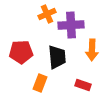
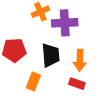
orange arrow: (92, 50) -> (80, 60), moved

